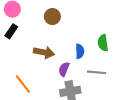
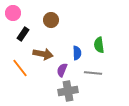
black rectangle: (11, 31) -> (23, 34), moved
orange line: (23, 84) -> (20, 68), moved

